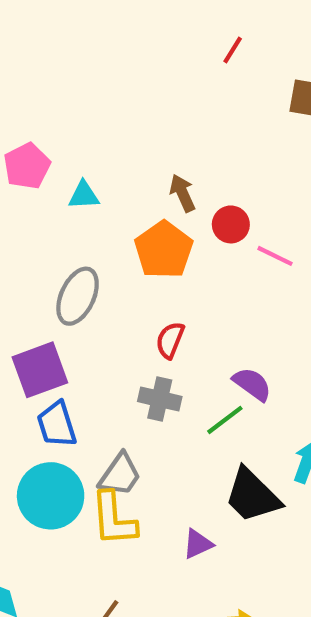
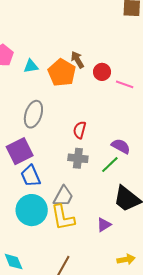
orange pentagon: (164, 250) -> (62, 73), moved

